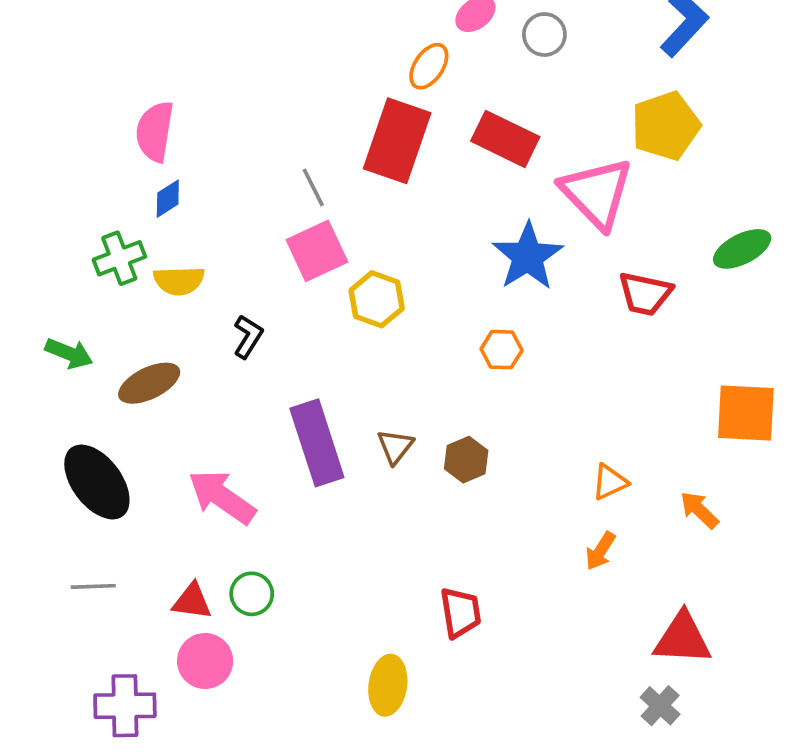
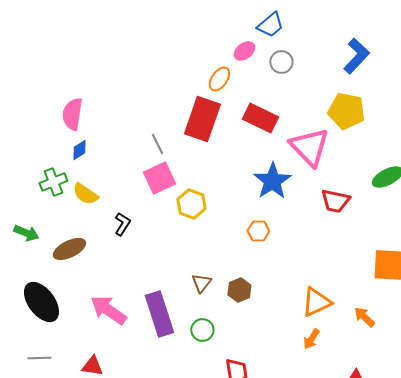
yellow pentagon: (666, 126) -> (346, 111), turned 30
yellow semicircle: (179, 281) -> (85, 194), turned 36
purple rectangle: (317, 443) -> (159, 314), moved
orange triangle: (610, 482) -> (316, 302), size x1.5
green circle: (252, 594) -> (202, 330), moved

